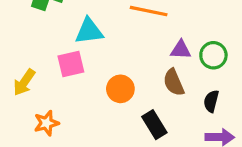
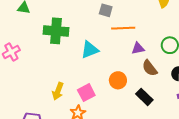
purple triangle: (181, 50) -> (138, 48), moved
pink square: (71, 64) -> (86, 93), moved

